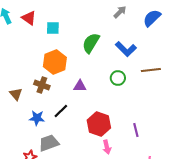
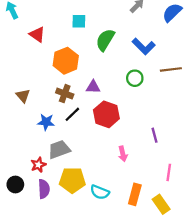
red triangle: (29, 18) -> (37, 34), moved
cyan square: (53, 28) -> (79, 21), moved
brown cross: (42, 85) -> (65, 94), moved
red hexagon: (99, 124) -> (106, 114), moved

